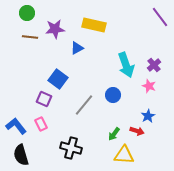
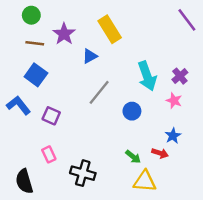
yellow rectangle: (94, 25) -> (110, 29), turned 45
purple star: (55, 29) -> (64, 34), turned -30
blue square: (58, 79) -> (36, 75), moved
gray line: (84, 105) -> (99, 92), moved
pink rectangle: (41, 124) -> (49, 154), moved
blue L-shape: (16, 126) -> (18, 105), moved
green arrow: (114, 134) -> (133, 157), turned -88

